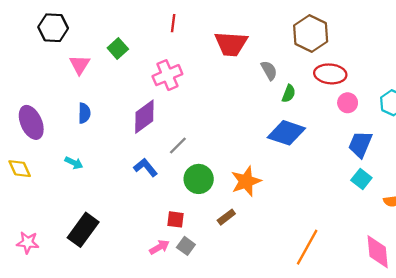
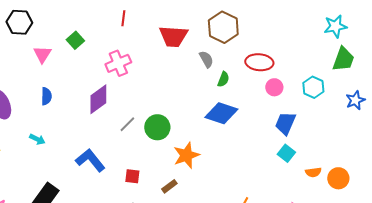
brown hexagon: (311, 33) -> (223, 27), moved
blue L-shape: (146, 167) -> (90, 160), moved, size x1.4
green circle: (199, 179) -> (157, 127), moved
red square: (176, 219) -> (132, 176), moved

